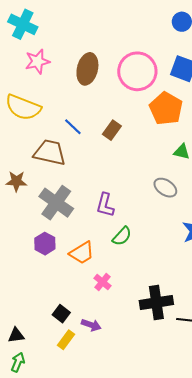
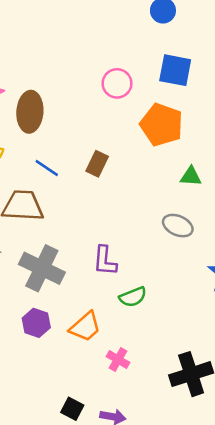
brown ellipse: (87, 69) -> (30, 112), moved
pink circle: (137, 71) -> (117, 83), size x0.6
green semicircle: (122, 236) -> (133, 297), turned 35

